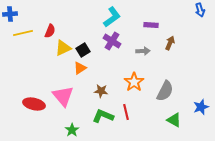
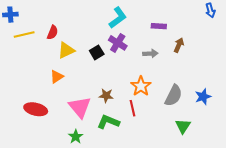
black square: (83, 50) -> (97, 52), moved
orange triangle: (80, 68) -> (57, 77), moved
pink triangle: (63, 96) -> (80, 107), moved
blue star: (201, 107) -> (203, 97), moved
red line: (126, 112) -> (132, 108), moved
green triangle: (174, 120) -> (183, 126), turned 35

